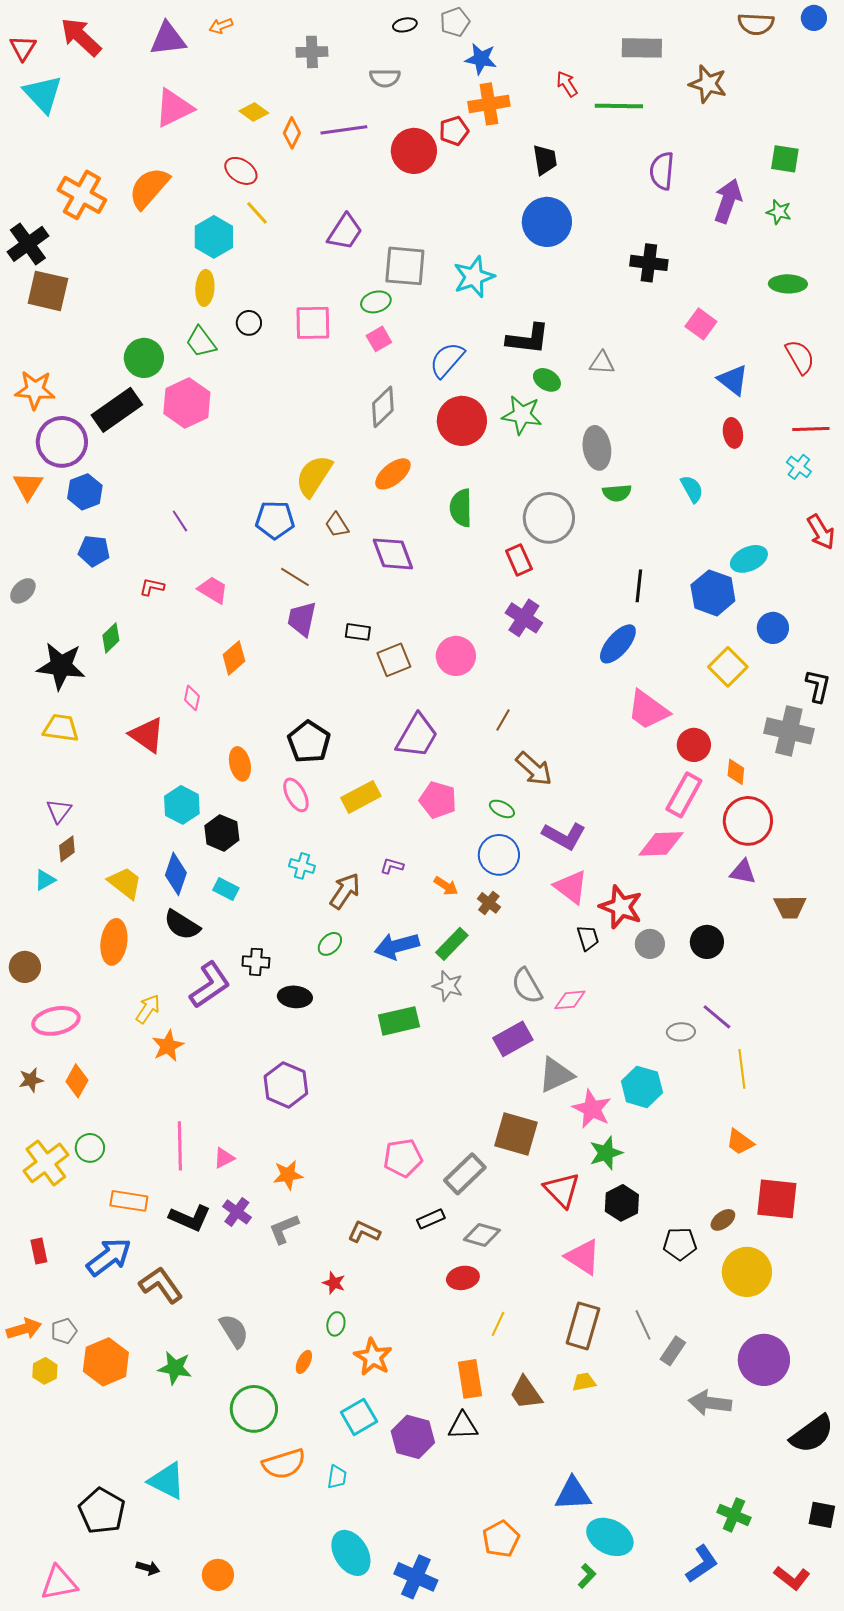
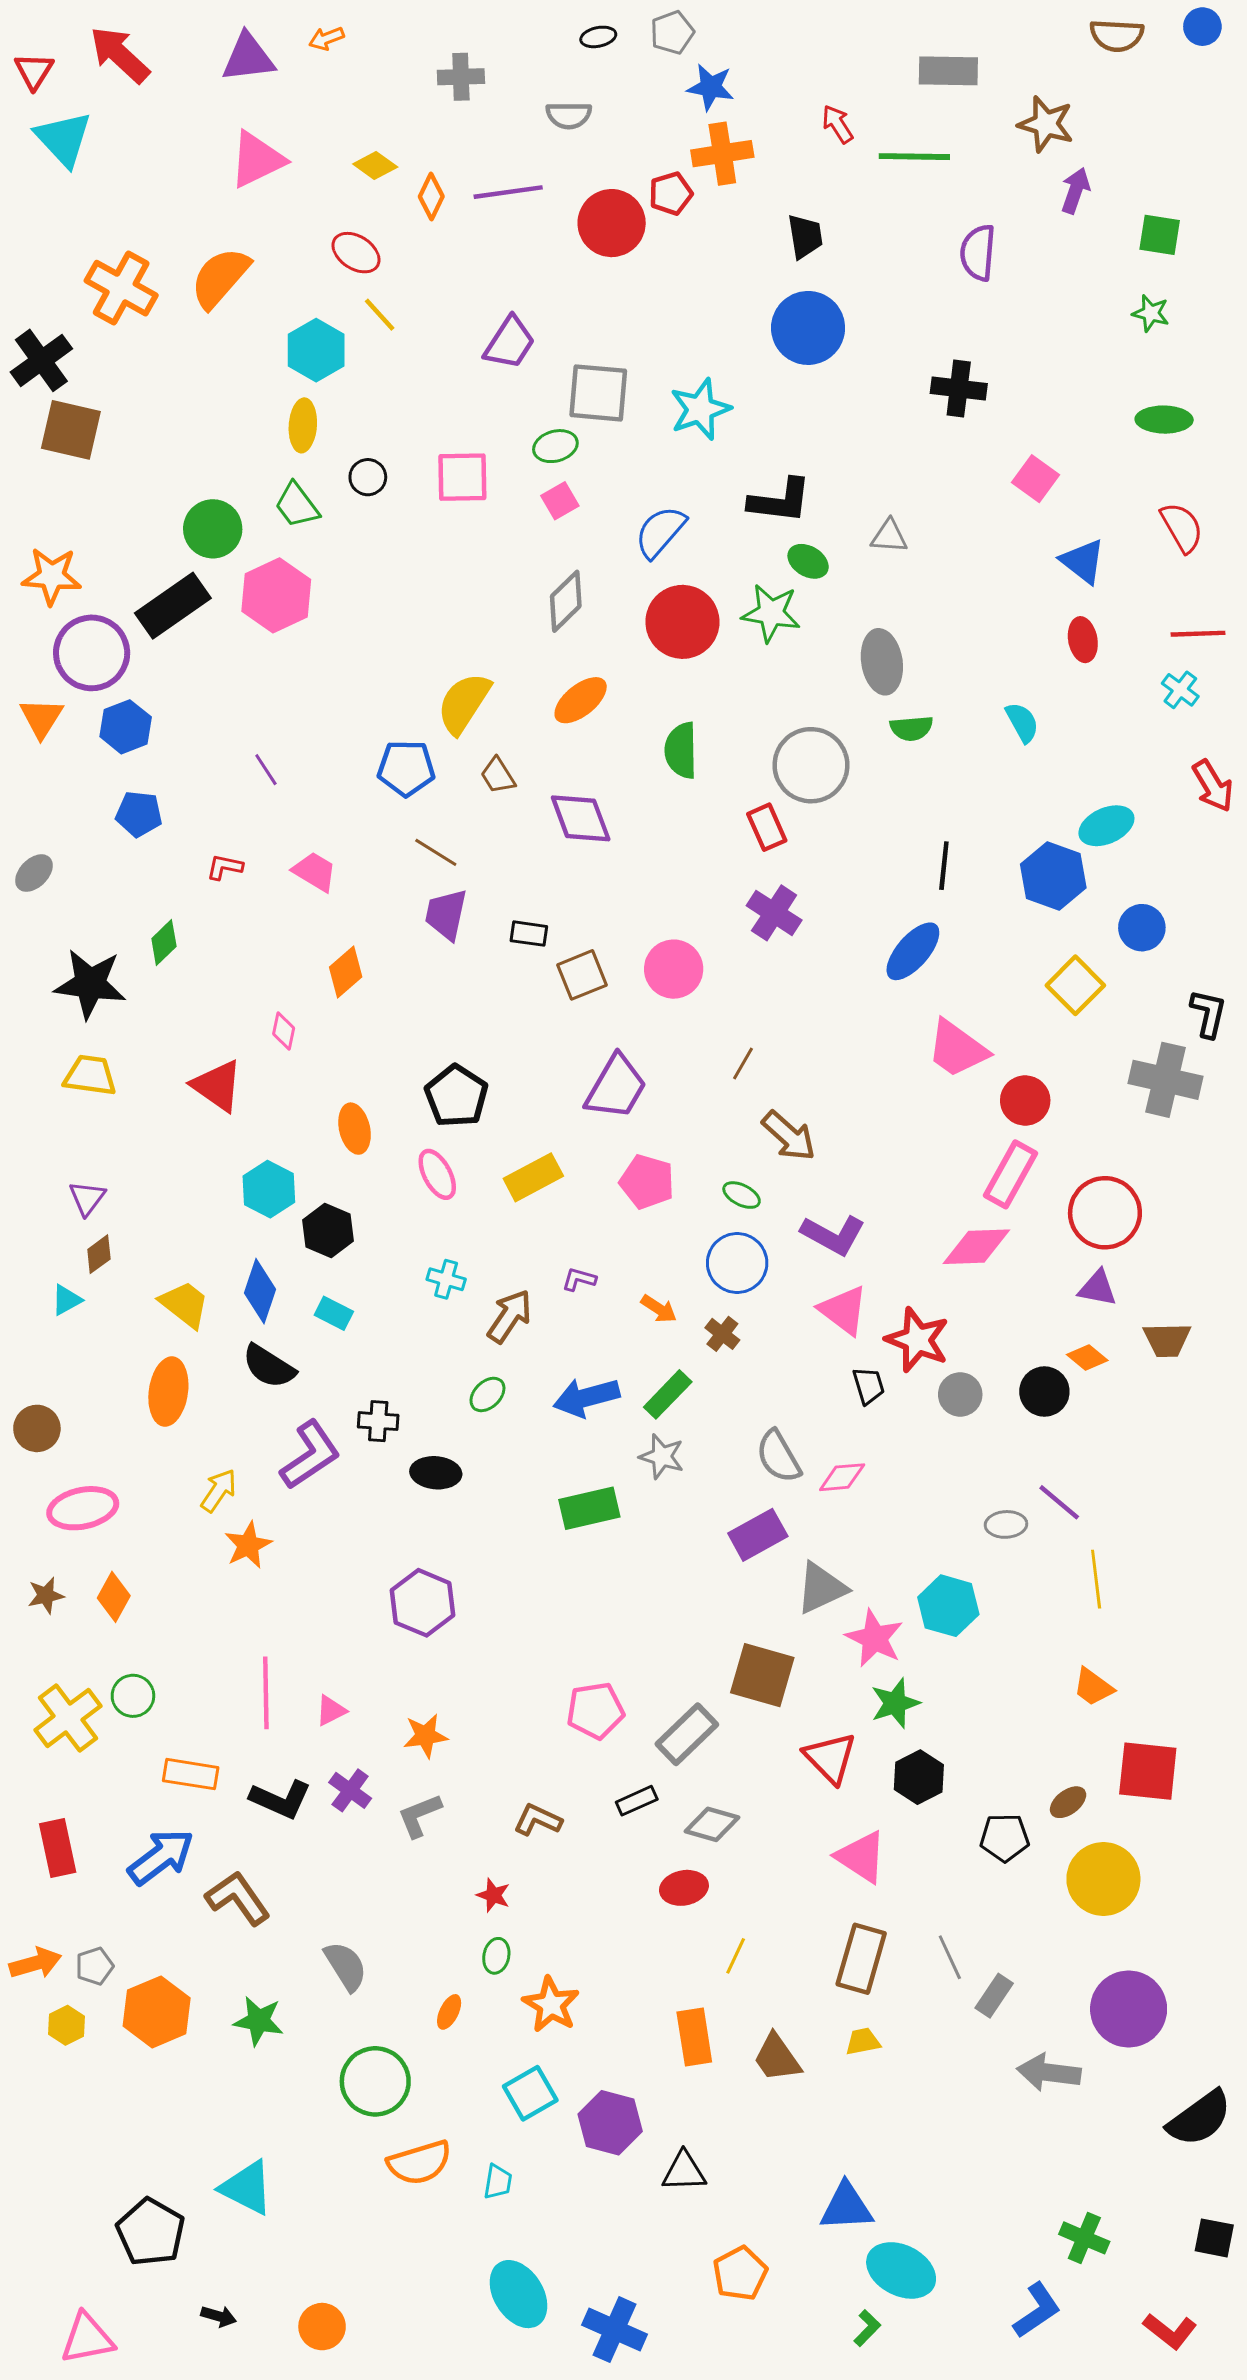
purple arrow: (728, 201) -> (1075, 191), moved, size x0.7
orange diamond: (736, 772) -> (1087, 1358), moved, turned -56
red rectangle: (39, 1251) -> (58, 1848), size x1.5
black triangle: (463, 1426) -> (684, 2171), moved

